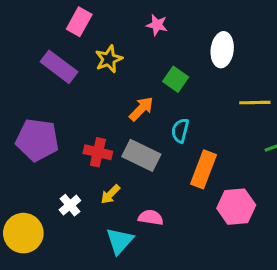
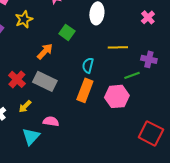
cyan semicircle: (180, 131) -> (88, 65), moved
red cross: (98, 152) -> (17, 79), turned 30
pink hexagon: (236, 207) -> (117, 96), moved

